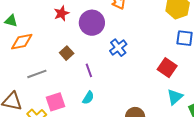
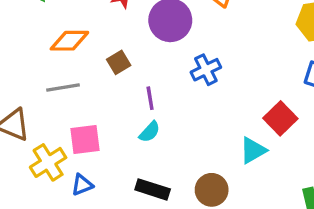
orange diamond: (22, 42) -> (69, 41), moved
cyan triangle: (175, 97) -> (253, 150), moved
cyan semicircle: (88, 98) -> (150, 132), moved

